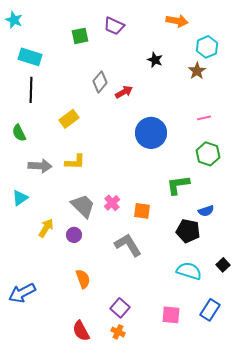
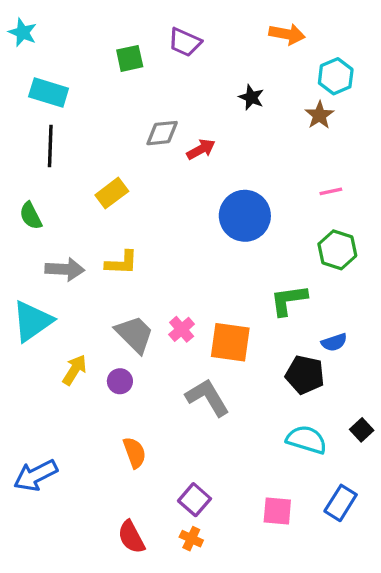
gray diamond: (100, 82) -> (162, 133), turned 45
cyan triangle: (20, 198) -> (32, 321), size x1.6
orange square: (142, 211) -> (230, 342), size x1.5

